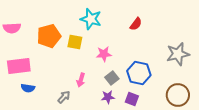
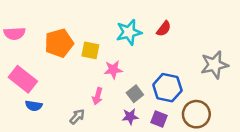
cyan star: (91, 19) -> (129, 32), moved, turned -30
pink star: (104, 54) -> (113, 70), moved
pink rectangle: (19, 66) -> (23, 79), turned 45
brown circle: (178, 95) -> (196, 114), moved

